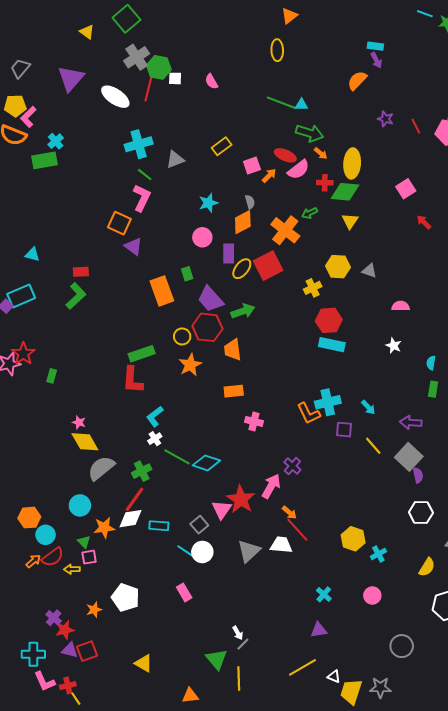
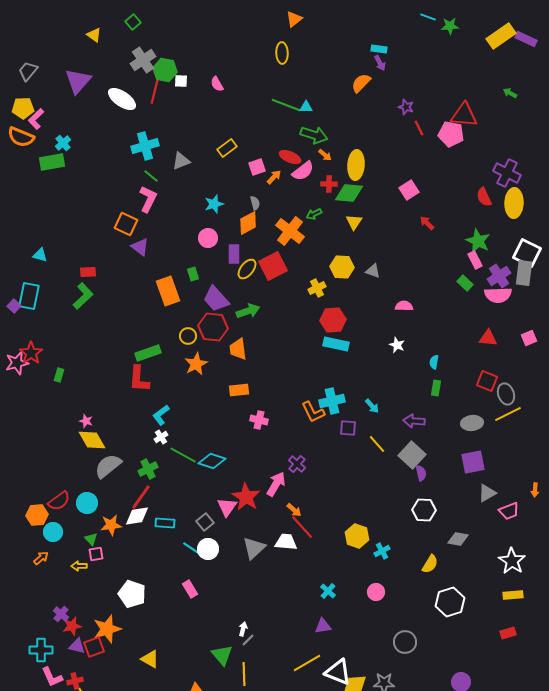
green square: (126, 19) -> (133, 22), size x0.6
purple star: (385, 119) -> (406, 107), moved
cyan rectangle: (21, 296) -> (29, 296), turned -56
red semicircle: (53, 557) -> (59, 501), moved
orange star: (94, 610) -> (107, 629), moved, size x1.8
white arrow: (238, 633) -> (243, 629), turned -136
white triangle: (334, 676) -> (338, 672), size x2.0

